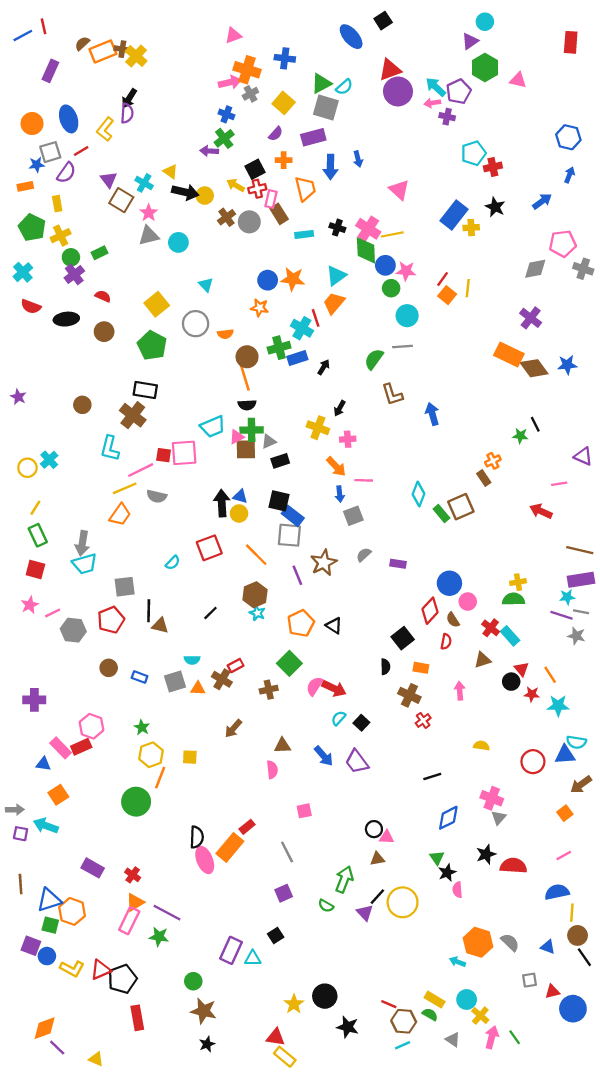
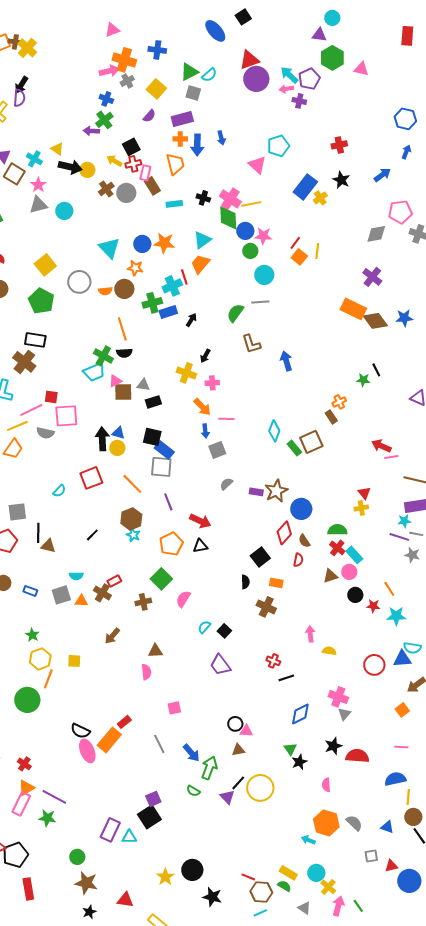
purple triangle: (470, 41) -> (319, 35), turned 42
gray square: (326, 108) -> (193, 93), size x0.7
cyan pentagon: (473, 153) -> (278, 146), moved
orange cross: (284, 160) -> (180, 139), moved
yellow cross: (471, 228) -> (320, 198), turned -32
cyan triangle: (206, 285) -> (109, 248), moved, size x1.6
cyan cross: (302, 328) -> (172, 286), turned 36
brown circle: (247, 357) -> (124, 289), moved
green cross: (252, 430) -> (103, 356), moved, turned 30
gray triangle: (269, 441) -> (143, 385), turned 32
pink square: (184, 453) -> (66, 416), moved
pink line: (559, 484) -> (391, 457), moved
brown star: (324, 563) -> (276, 491), moved
green semicircle: (513, 599) -> (337, 530), moved
pink circle: (468, 602) -> (349, 572), moved
black triangle: (334, 626) -> (200, 546), turned -42
red triangle: (521, 669) -> (364, 493), moved
red arrow: (334, 688) -> (200, 521), moved
pink arrow: (460, 691) -> (310, 634), moved
red cross: (423, 720) -> (273, 661), moved, turned -32
blue arrow: (324, 756) -> (191, 753), moved
black semicircle: (197, 837) -> (80, 731), turned 114
pink line: (564, 855) -> (401, 747), turned 32
pink semicircle: (457, 890) -> (326, 785), moved
purple square: (284, 893) -> (153, 799), moved
black square: (276, 935) -> (149, 817), size x1.6
red triangle: (276, 1037) -> (125, 900), moved

